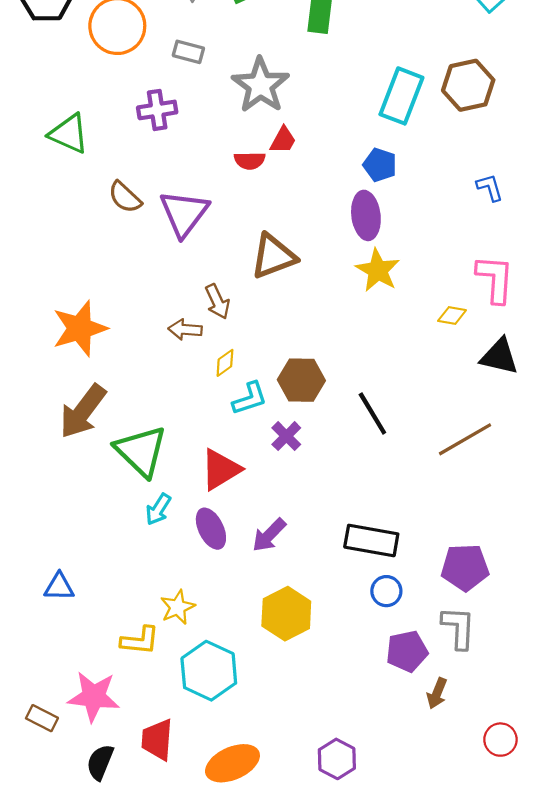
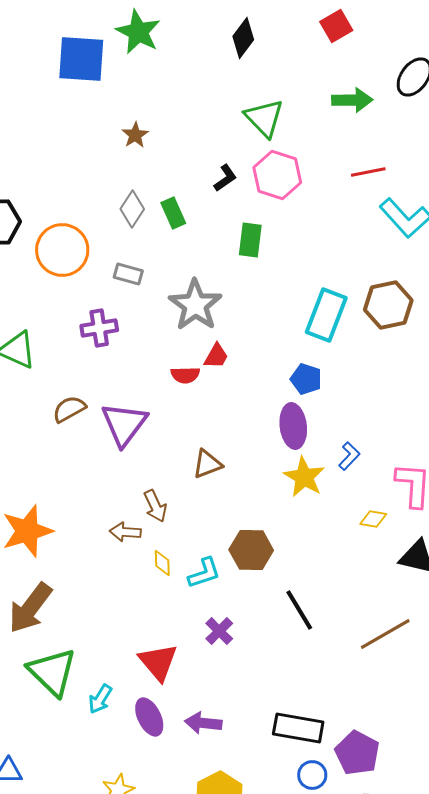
blue L-shape: (490, 187) -> (349, 456), moved, turned 60
brown semicircle: (125, 197) -> (69, 409), turned 108
brown triangle: (273, 256) -> (207, 464), size x0.7
yellow diamond: (225, 363) -> (162, 563), turned -56
brown hexagon: (301, 380) -> (251, 550), moved
cyan L-shape: (250, 398) -> (204, 573), moved
green triangle: (141, 451) -> (52, 672), moved
red triangle: (221, 469) -> (158, 662), turned -39
purple arrow: (269, 535) -> (203, 723), turned 51
purple pentagon: (465, 567) -> (357, 753), moved, turned 30

